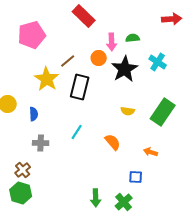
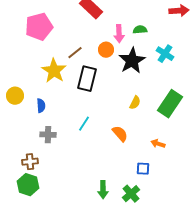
yellow semicircle: (128, 111) -> (135, 103), turned -72
brown cross: (23, 170) -> (30, 162), turned 35

